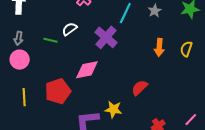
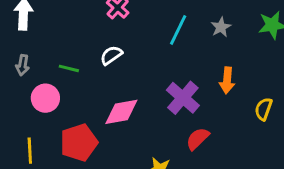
white semicircle: (70, 29) -> (111, 55), moved
purple cross: (106, 37) -> (183, 98), moved
yellow semicircle: (186, 49) -> (264, 109), moved
pink circle: (20, 60) -> (45, 98), moved

